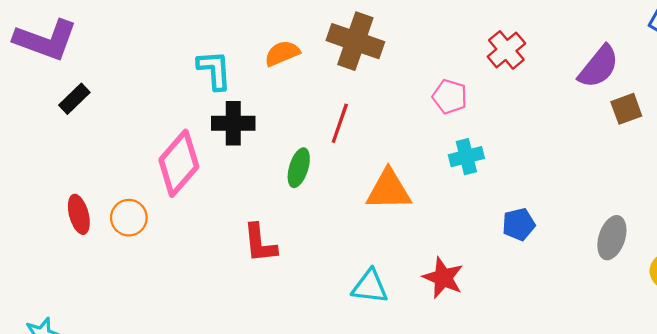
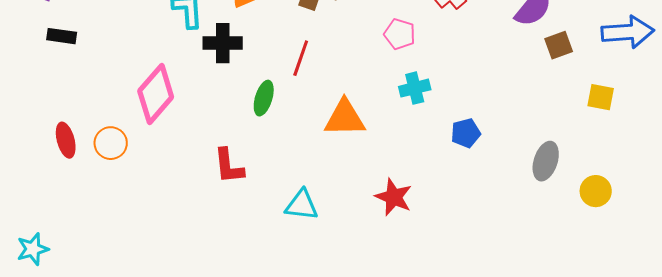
black rectangle: (74, 99) -> (62, 36), turned 52
black cross: (233, 123) -> (223, 43), moved
blue pentagon: (519, 224) -> (466, 133), moved
cyan triangle: (370, 287) -> (302, 205), moved

